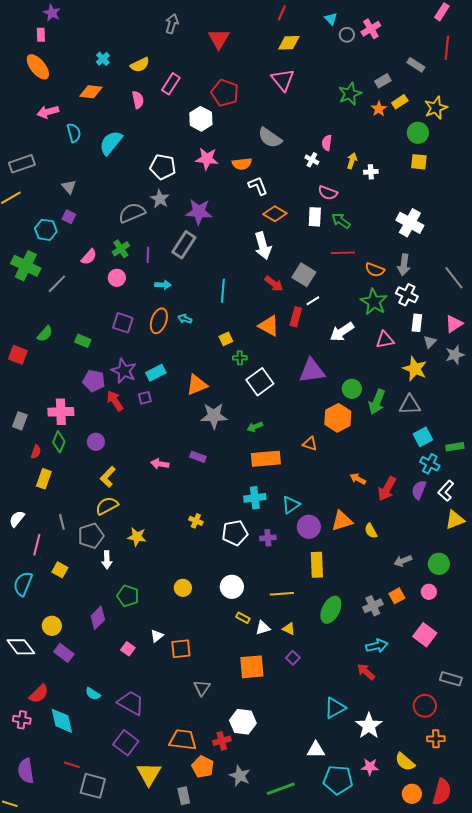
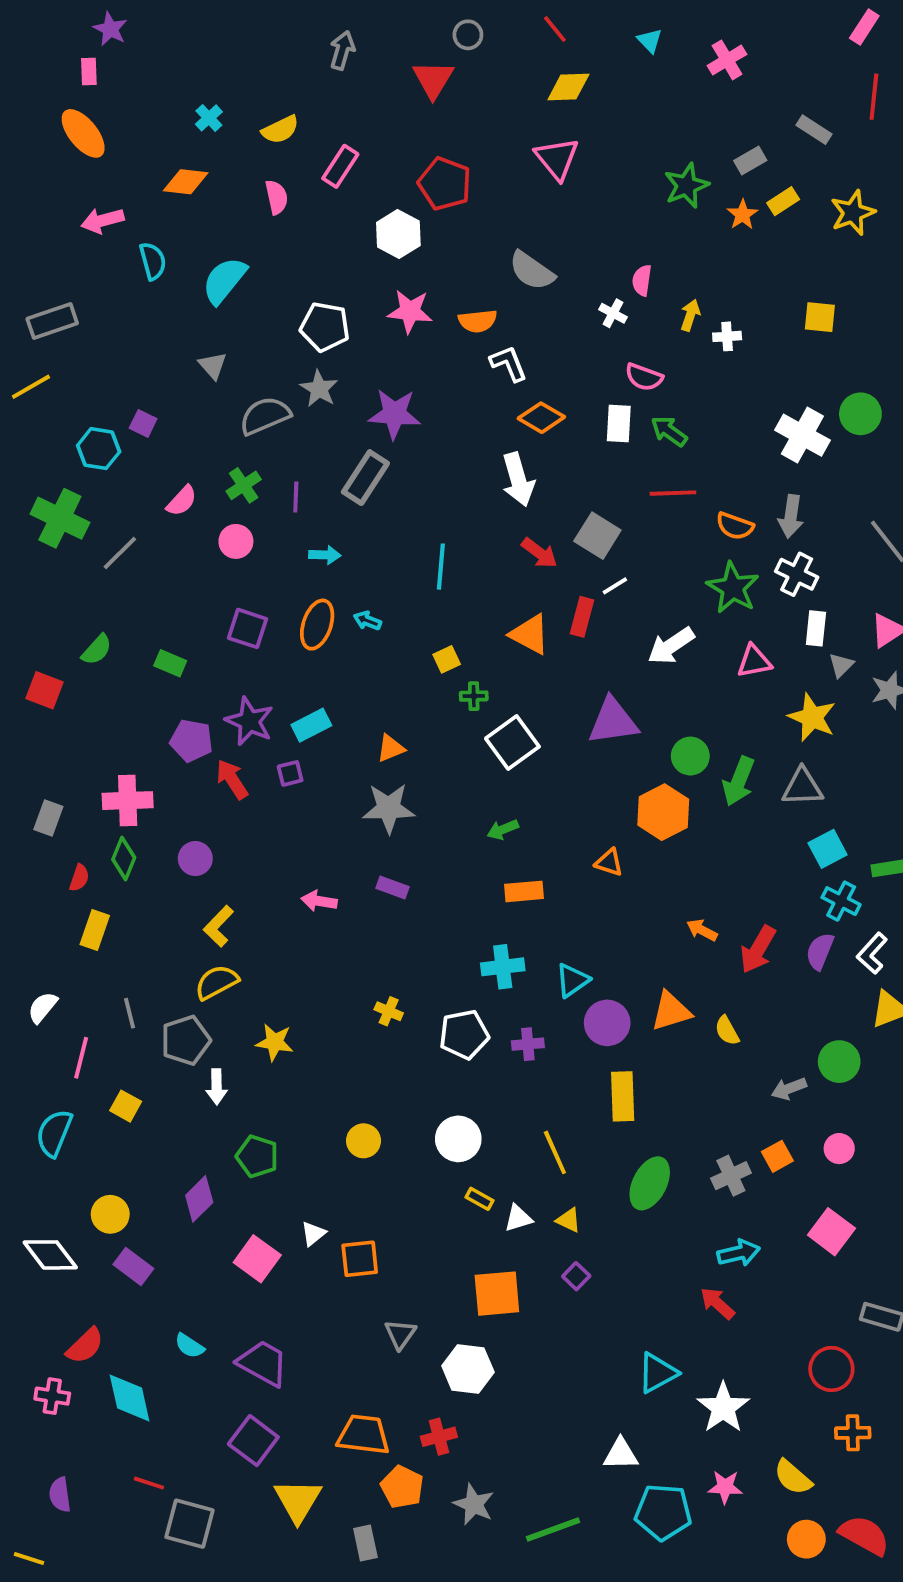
red line: (282, 13) -> (555, 29), turned -63
gray circle: (347, 35) -> (468, 35), moved
green circle: (418, 133) -> (860, 414), moved
gray triangle: (69, 187) -> (213, 365), moved
orange triangle: (197, 385) -> (391, 748), size x0.7
gray star: (214, 416) -> (389, 808), moved
orange rectangle: (266, 459) -> (524, 891), size x0.7
green circle: (439, 564) -> (839, 1062), moved
yellow line: (282, 594) -> (555, 1152), turned 70
pink square: (128, 649) -> (257, 1259), size x1.6
white hexagon: (243, 722) -> (468, 1369), moved
purple semicircle: (26, 771) -> (60, 1495), size x0.7
red semicircle: (442, 792) -> (864, 1535), turned -76

